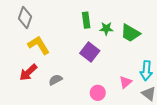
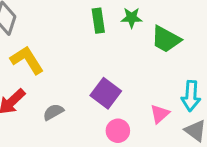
green star: (106, 29) -> (132, 18), moved
purple square: (90, 52) -> (106, 93), moved

